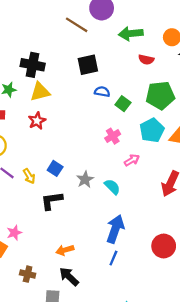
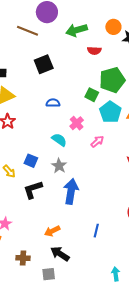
blue semicircle: (102, 92) -> (53, 103), moved
green square: (123, 104) -> (92, 95), moved
cyan semicircle: (112, 187) -> (59, 140), moved
blue arrow: (115, 229) -> (71, 191), moved

